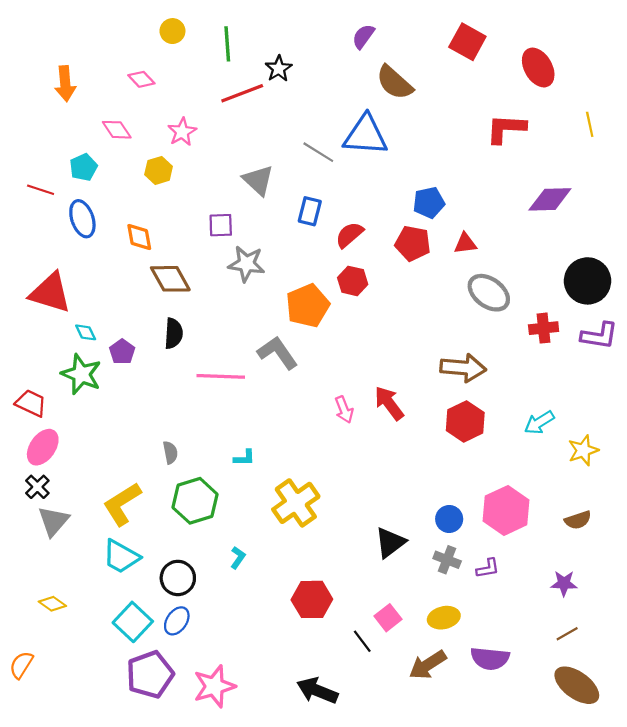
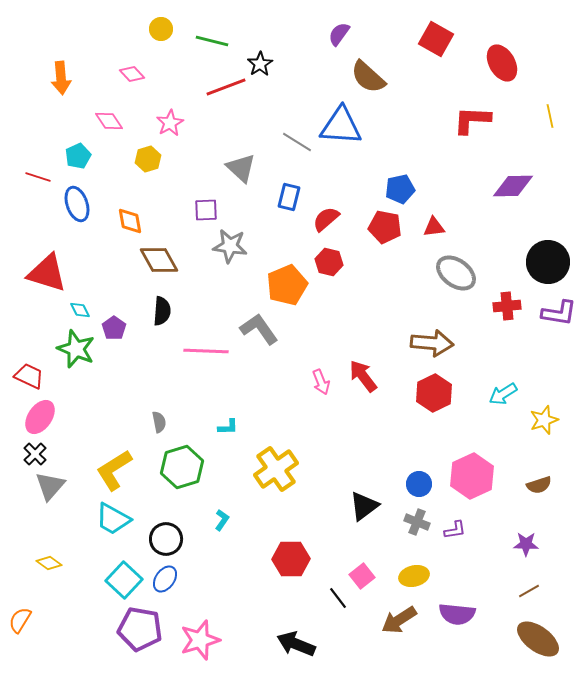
green line: (227, 44) -> (212, 41), turned -72
purple pentagon: (150, 674) -> (140, 629), turned 30

